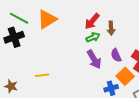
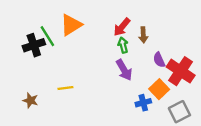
green line: (19, 18) -> (47, 36), moved, turned 30
green arrow: (93, 37) -> (123, 45), turned -80
purple semicircle: (116, 55) -> (159, 60), moved

